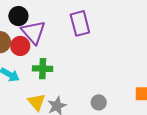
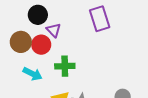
purple triangle: (33, 32) -> (54, 30), size x0.6

